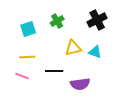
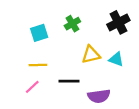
pink line: (22, 76) -> (32, 87), turned -64

